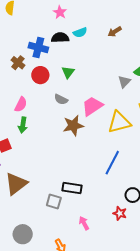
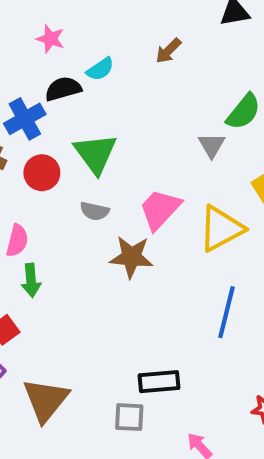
blue cross: (38, 48) -> (25, 119), turned -30
green triangle: (68, 72) -> (96, 154), size x1.6
brown star: (73, 126) -> (131, 257), turned 30

